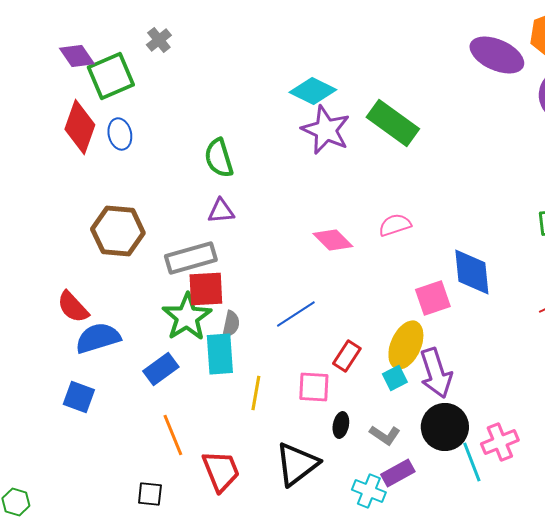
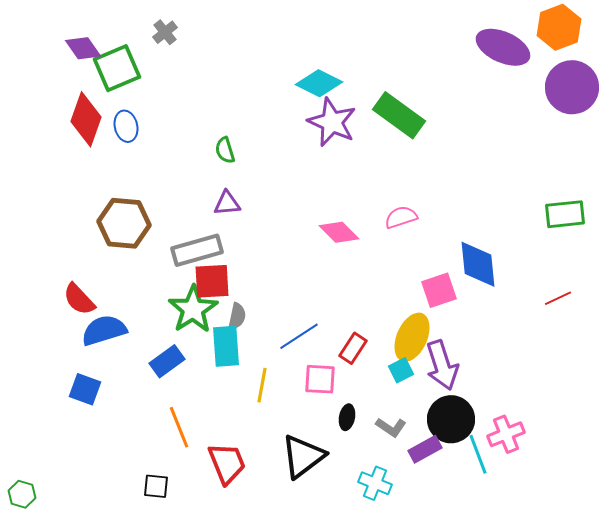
green semicircle: (219, 158) -> (225, 150), size x0.7
blue line: (296, 314) -> (299, 336), moved
purple rectangle: (398, 473) -> (425, 449), moved

